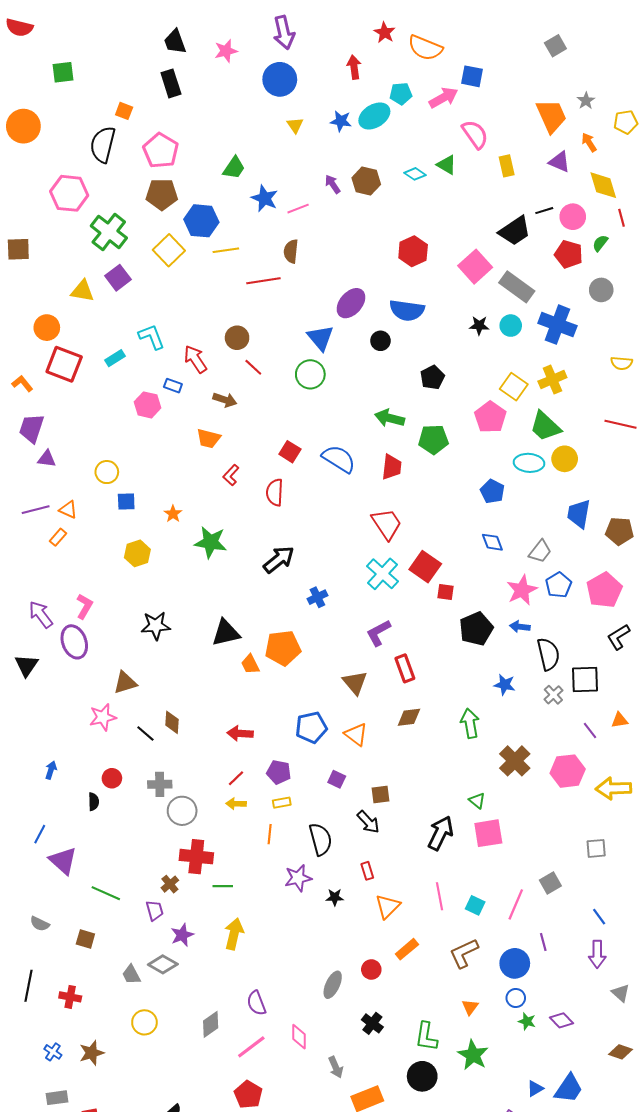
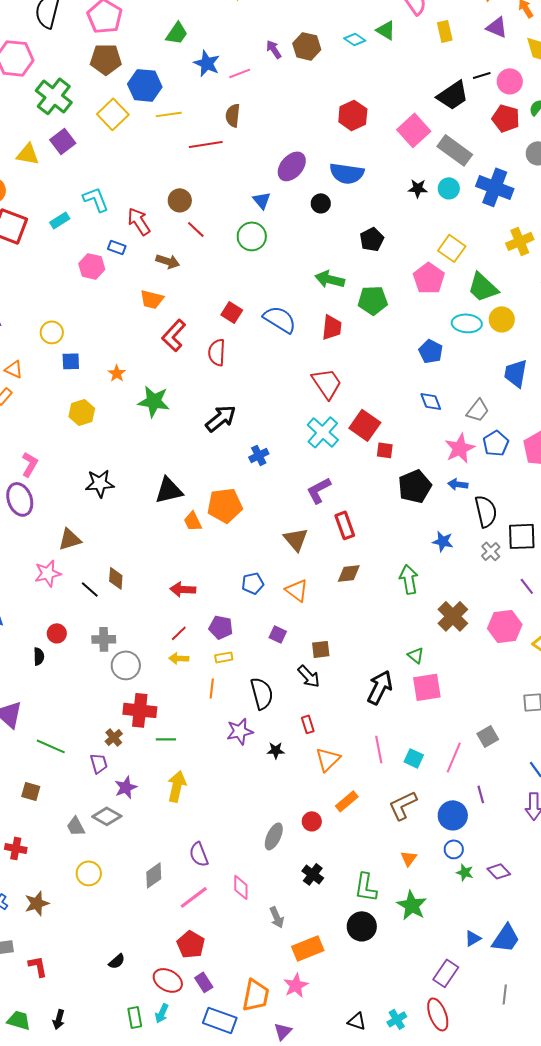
blue triangle: (320, 338) -> (262, 200), size x0.7
yellow cross: (552, 379) -> (520, 241), moved
red L-shape: (231, 475) -> (174, 335), size x1.5
blue pentagon: (311, 727) -> (253, 583), size x0.7

